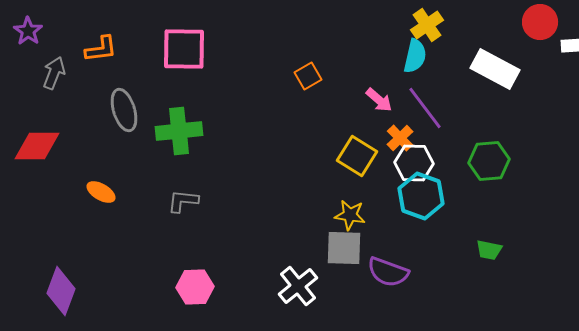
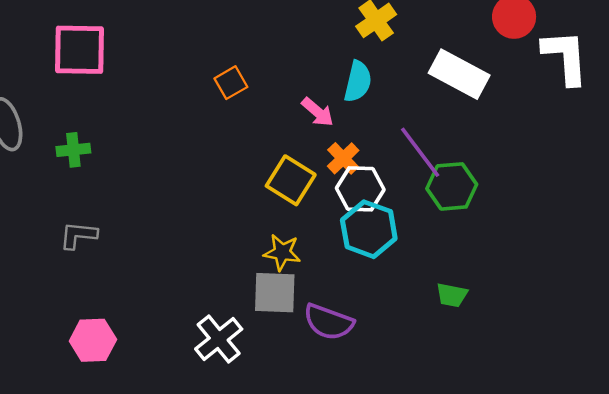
cyan semicircle: (415, 56) -> (358, 81), moved
purple line: (425, 108) -> (420, 152), moved
green cross: (179, 131) -> (73, 150), size x0.6

